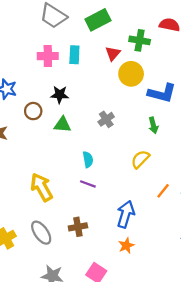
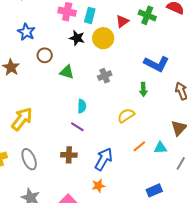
yellow circle: (131, 74) -> (103, 38), moved
black star: (60, 95) -> (77, 38), moved
yellow arrow: (42, 187) -> (22, 119), moved, turned 55
brown cross: (78, 227) -> (69, 155), moved

